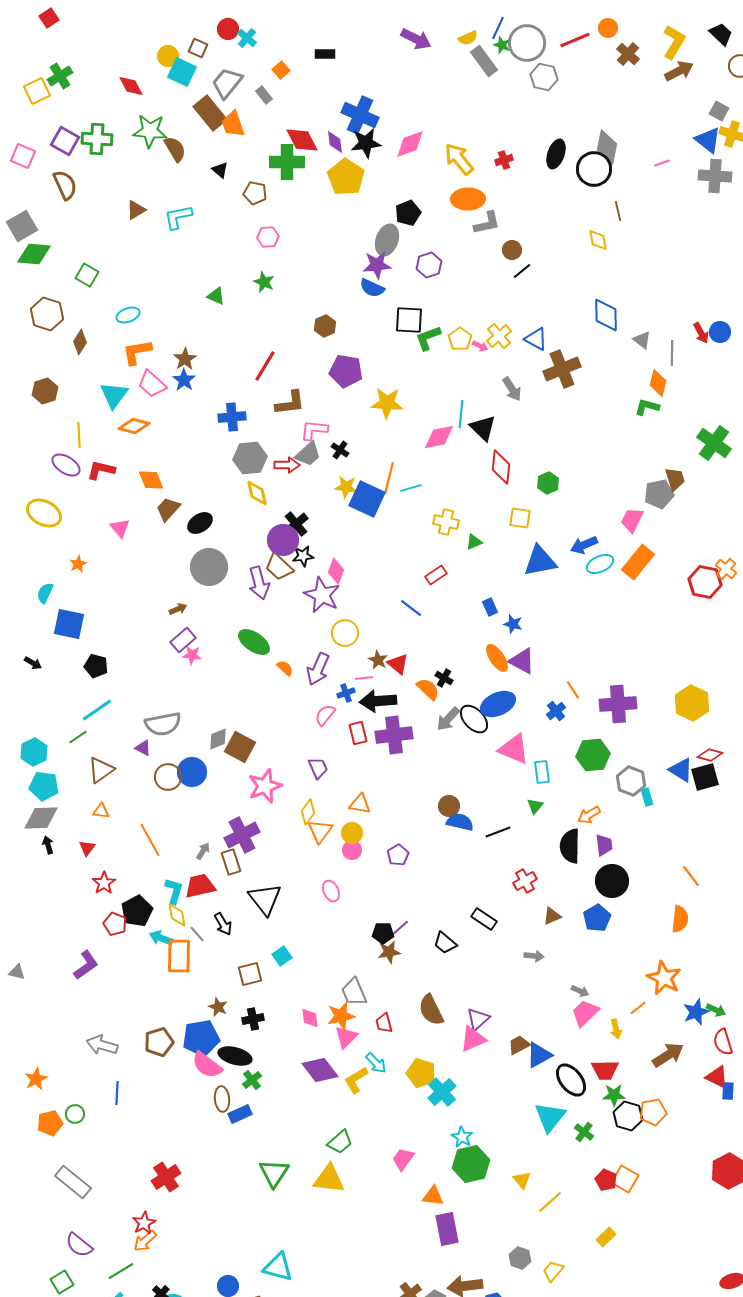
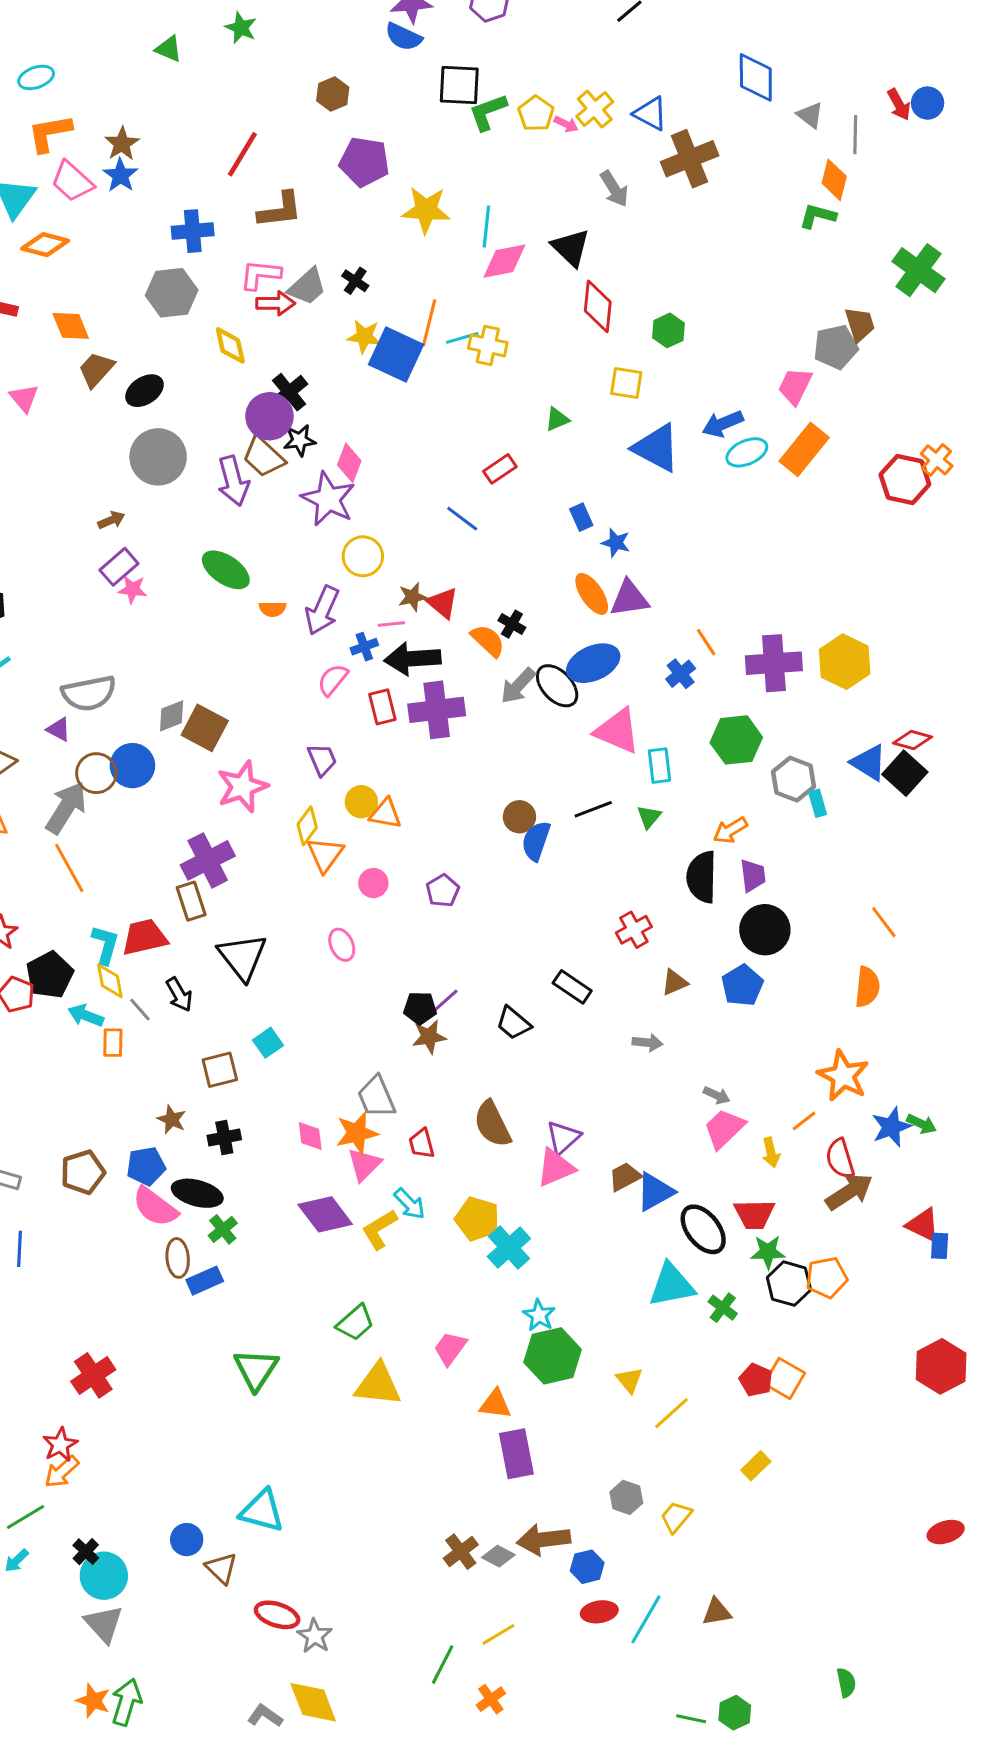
cyan line: (461, 414) -> (486, 226), moved
pink L-shape: (314, 430) -> (260, 275), moved
gray hexagon: (250, 458) -> (172, 293), moved
yellow cross: (446, 522) -> (488, 345), moved
blue triangle: (540, 561) -> (656, 448), turned 39
brown star: (378, 660) -> (413, 597), turned 30
purple triangle: (522, 661) -> (629, 598), turned -36
orange semicircle: (285, 668) -> (272, 609), turned 138
yellow hexagon: (692, 703) -> (845, 662), moved
black square: (705, 777) -> (905, 773), turned -32
blue semicircle: (460, 822) -> (536, 841), turned -84
black line: (498, 832) -> (593, 809), moved
yellow circle: (352, 833) -> (361, 802), moved
gray arrow: (203, 851) -> (66, 808), moved, size x2.0
orange rectangle: (179, 956) -> (113, 1043), size x0.6
blue pentagon: (201, 1038) -> (146, 1166), size x0.7
red semicircle: (723, 1042) -> (840, 1159), moved
cyan triangle: (550, 1117) -> (672, 1285), turned 40
yellow triangle: (329, 1179) -> (378, 1384), moved

